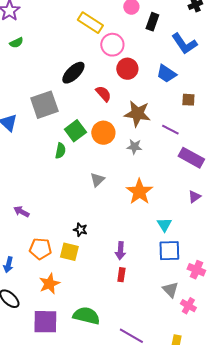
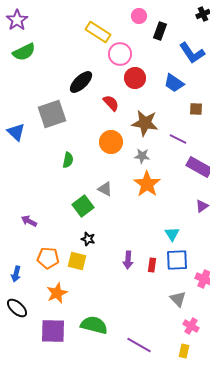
green semicircle: (16, 43) -> (24, 52), size x1.6
green square: (75, 131) -> (83, 206), moved
gray triangle: (97, 180) -> (105, 189), turned -49
orange star: (139, 192) -> (147, 184), moved
red rectangle: (121, 275) -> (152, 265), moved
pink cross: (188, 306) -> (191, 326), moved

